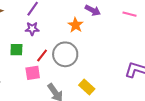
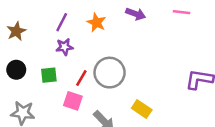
orange star: (76, 25) -> (96, 22), moved
pink square: (33, 73) -> (73, 101), turned 35

